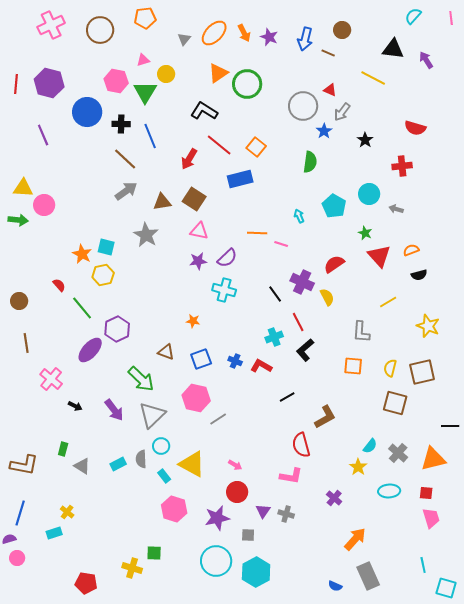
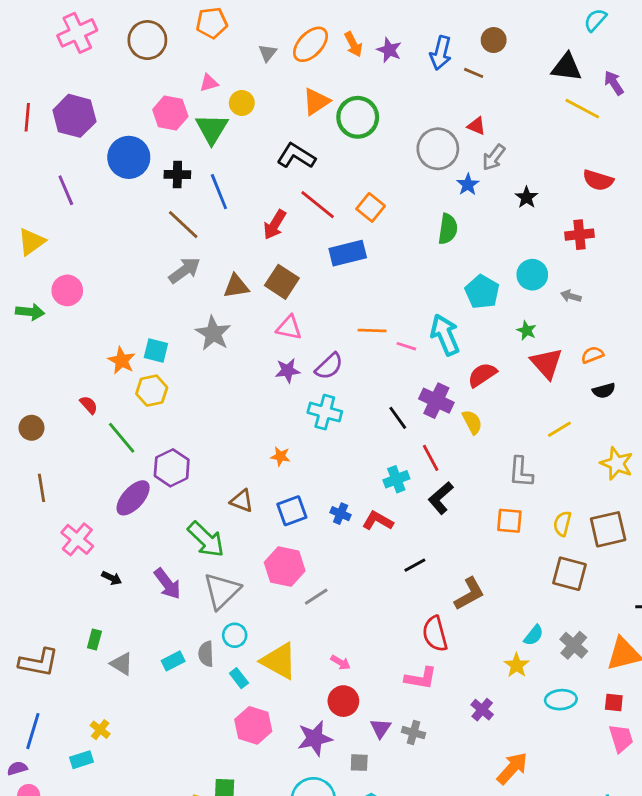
yellow line: (373, 78) -> (582, 109), moved
yellow triangle: (23, 188) -> (31, 242), moved, turned -40
cyan arrow: (299, 216) -> (445, 335), moved, size x2.0

